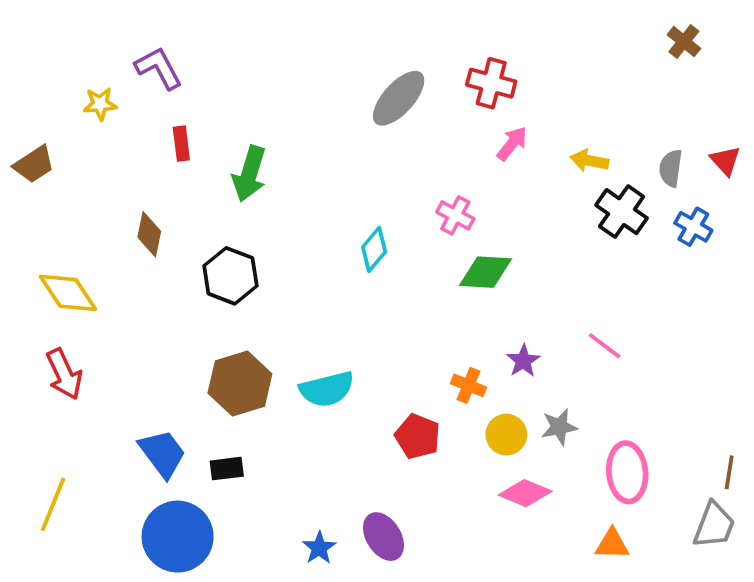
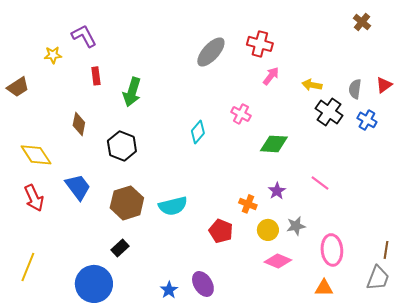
red triangle: (725, 161) -> (384, 85), turned 36
green diamond: (486, 272) -> (274, 144), moved
blue trapezoid: (162, 453) -> (78, 187), moved
black rectangle: (227, 469) -> (120, 248), turned -36

